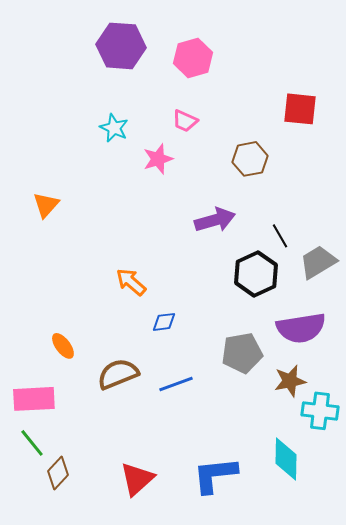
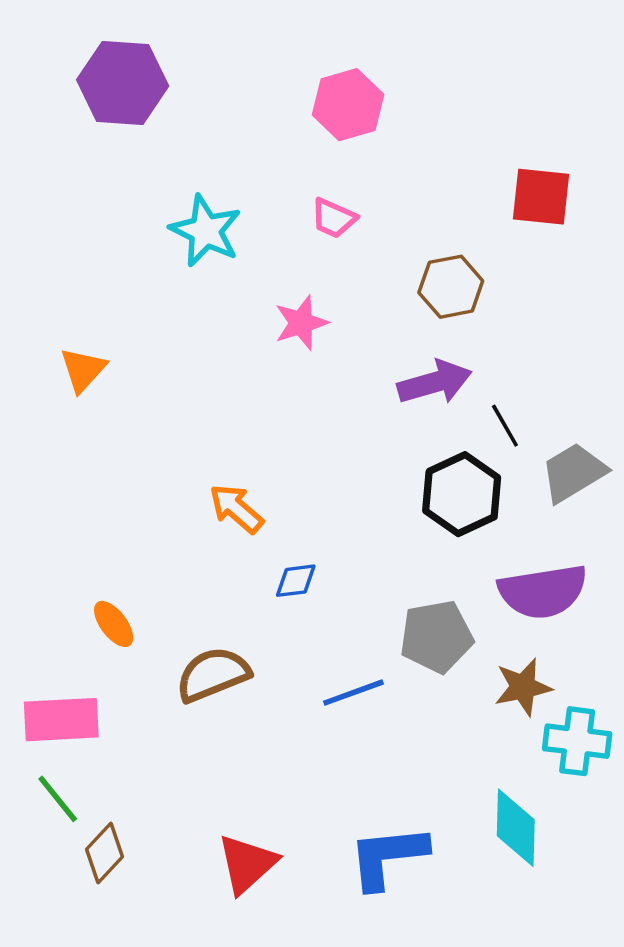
purple hexagon: (121, 46) -> (123, 83), moved
cyan star: (114, 128) -> (206, 231), size x1.4
pink star: (158, 159) -> (301, 323), moved
purple arrow: (215, 220) -> (435, 382), moved
blue line: (176, 384) -> (353, 693), moved

